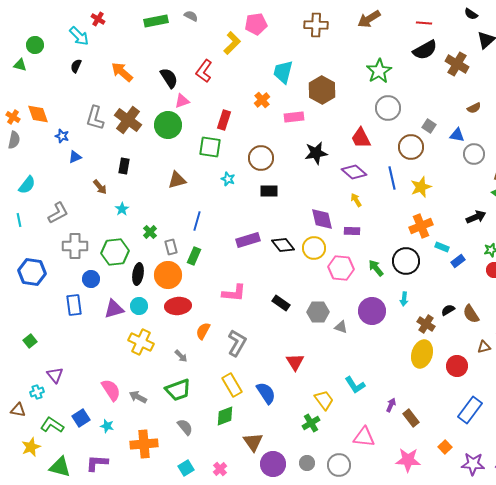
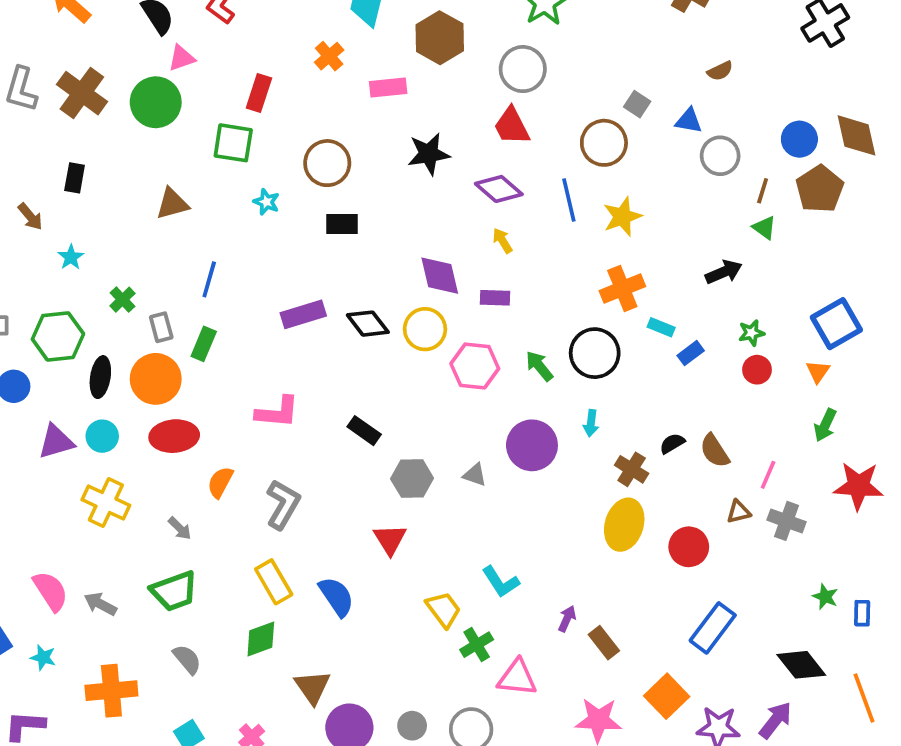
gray circle: (388, 108) -> (523, 69), moved
gray hexagon: (318, 312) -> (412, 479), moved
green cross: (311, 423) -> (477, 645), moved
orange square: (445, 447) -> (667, 696), size x1.6

